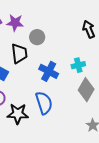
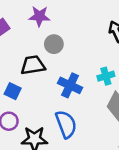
purple star: (15, 23) -> (39, 16), moved
black trapezoid: (19, 53) -> (33, 65), turned -90

